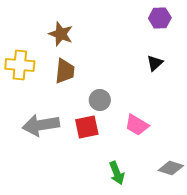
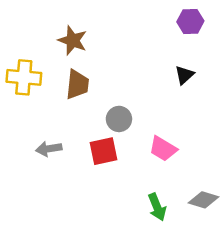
gray arrow: (41, 125) -> (49, 149), size x0.6
green arrow: (117, 173) -> (157, 207), moved

